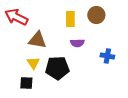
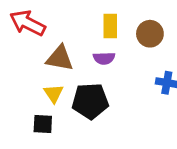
brown circle: (96, 15) -> (150, 34), moved
purple semicircle: (77, 43) -> (104, 58), moved

